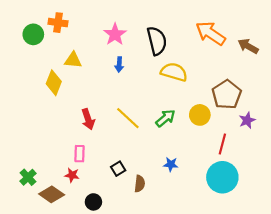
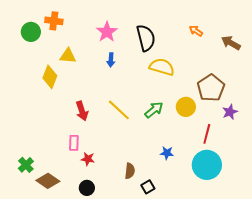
orange arrow: (211, 33) -> (196, 31), size x0.5
blue star: (171, 164) -> (167, 153), moved
black square: (118, 169) -> (148, 187), moved
red star: (72, 175) -> (88, 159), moved

